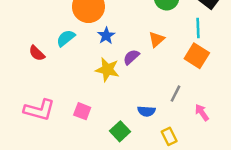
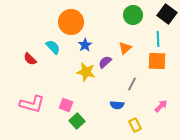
cyan semicircle: (66, 38) -> (53, 47), turned 84
orange square: (197, 56) -> (157, 61), turned -30
gray line: (175, 94) -> (132, 84), moved
pink arrow: (202, 112) -> (161, 106), turned 80
green square: (120, 131) -> (77, 121), moved

